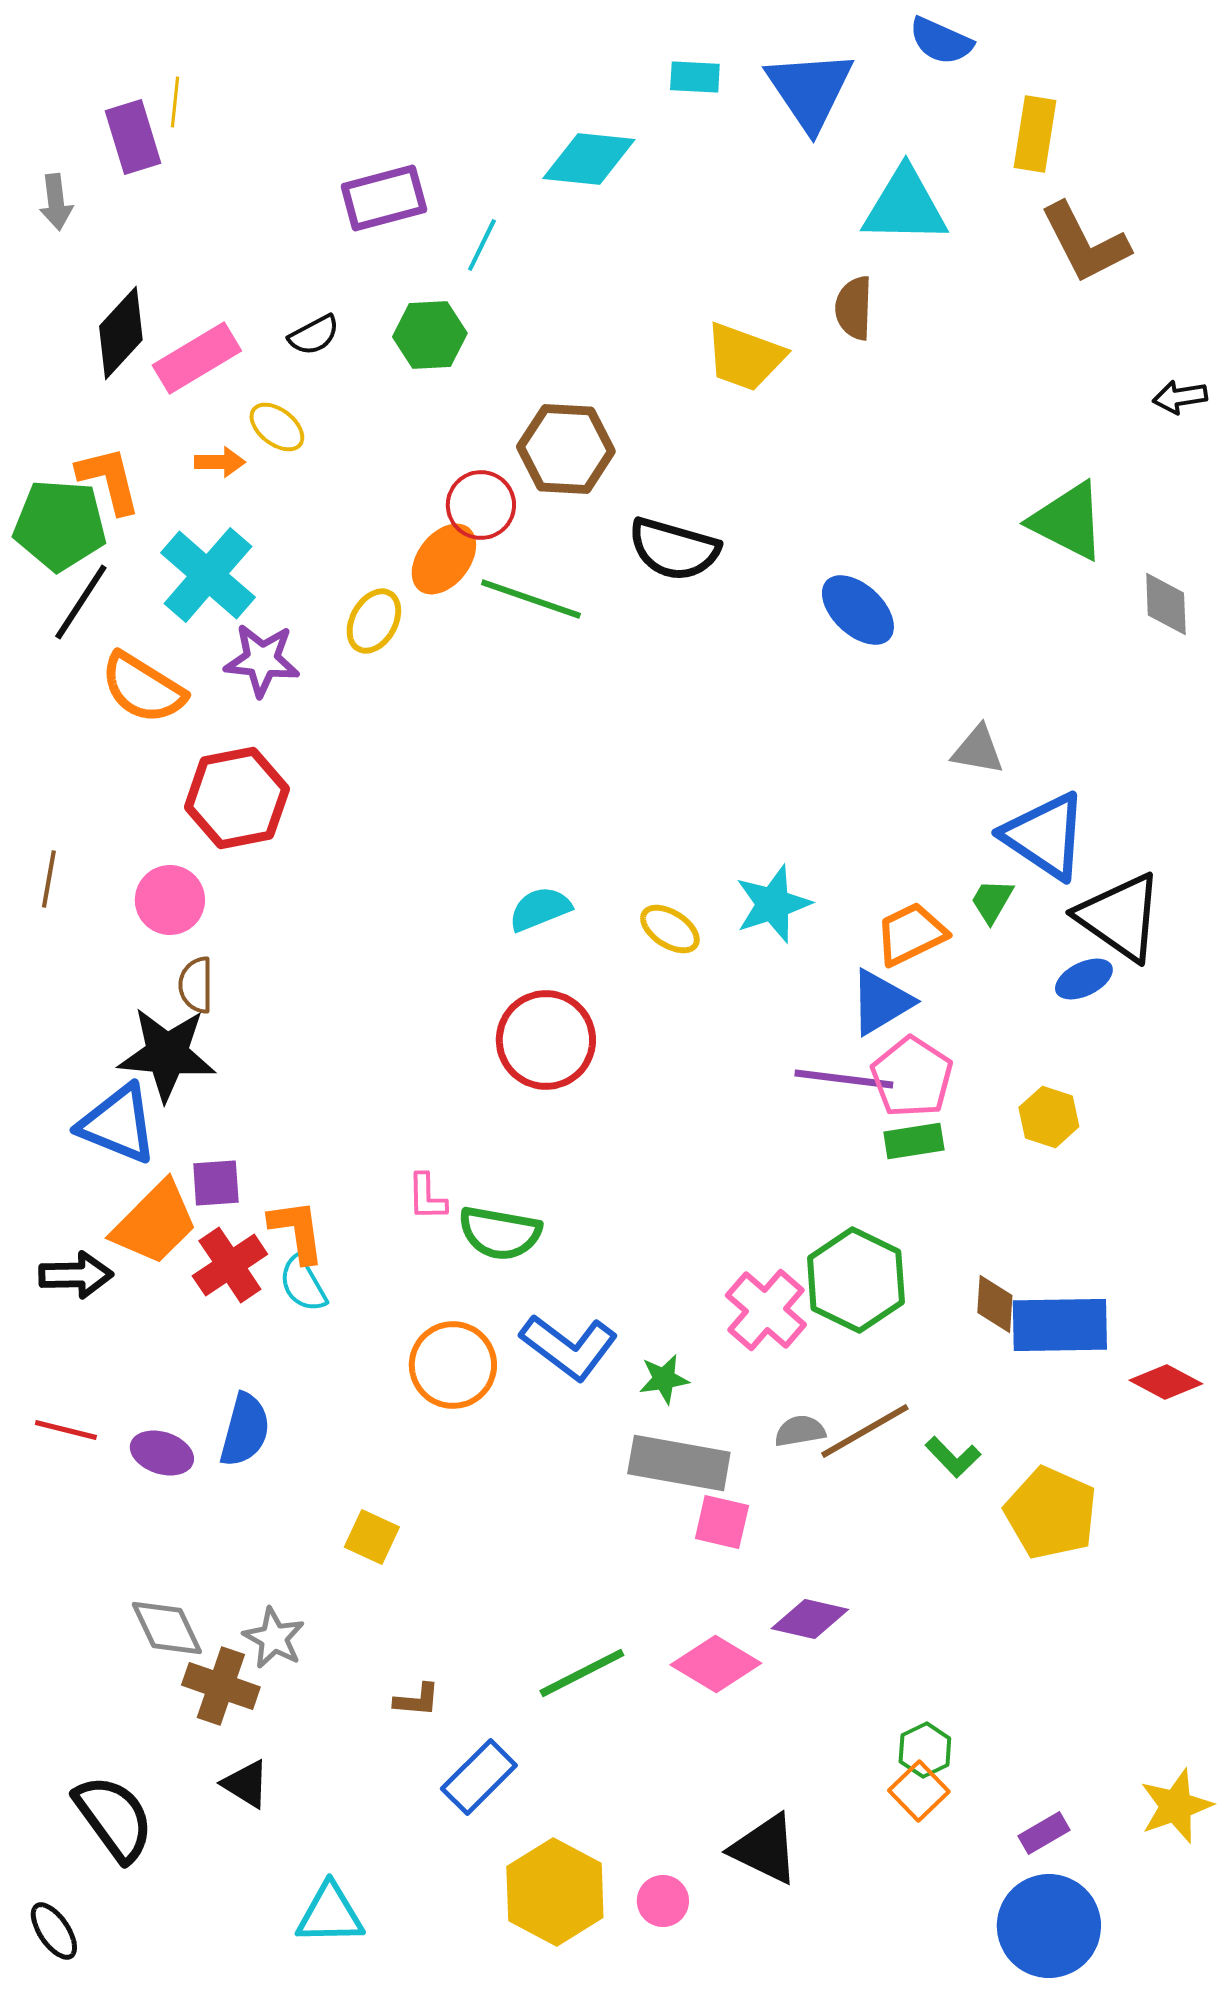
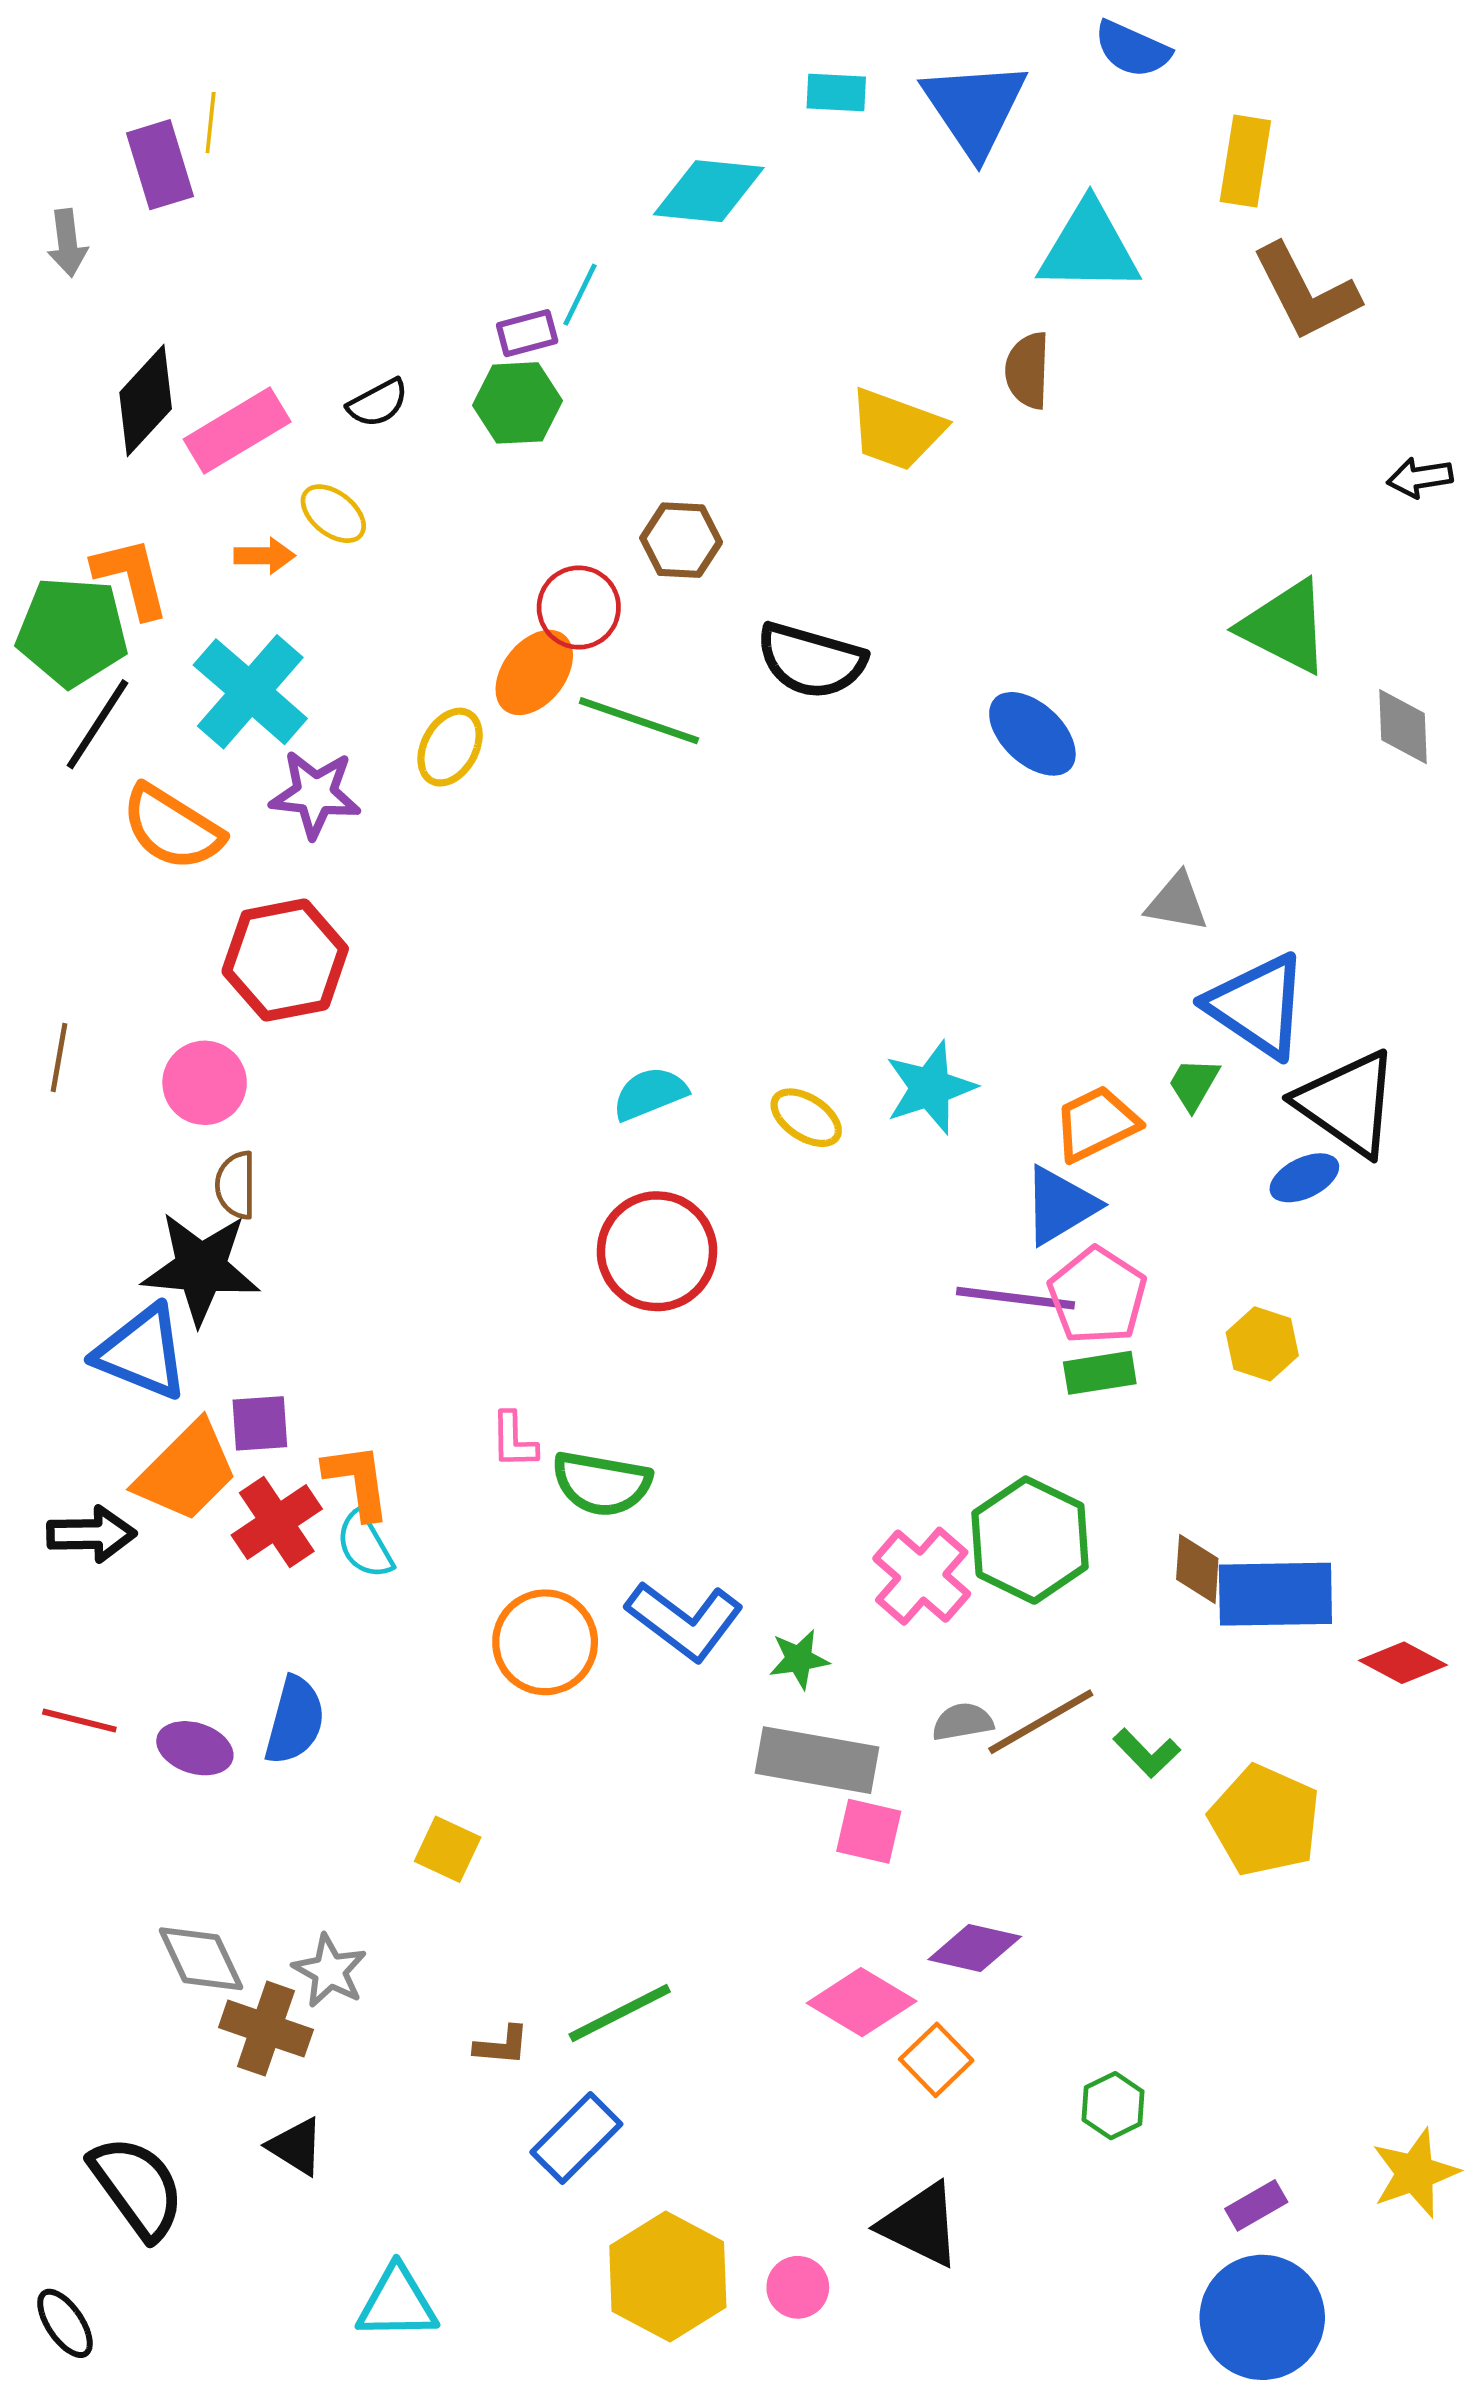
purple rectangle: (384, 198) -> (527, 333), moved, size x0.6
brown hexagon: (566, 449) -> (681, 540), size x0.7
green line: (582, 1673) -> (620, 2013), moved
orange square: (919, 1791) -> (936, 2060), moved

